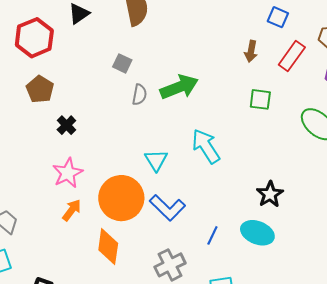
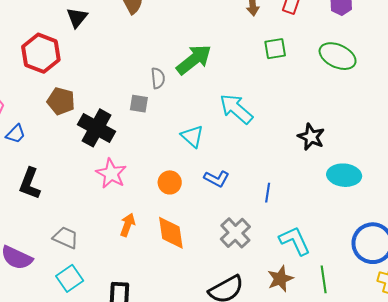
gray square: (122, 63) -> (139, 104), moved
black cross: (66, 125) -> (97, 128), size x1.8
orange circle: (121, 198) -> (170, 182), size x0.5
blue L-shape: (167, 208) -> (217, 179), size x0.7
orange arrow: (72, 210) -> (128, 225), moved
cyan ellipse: (257, 233) -> (344, 175), moved

